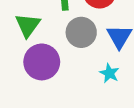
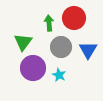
cyan star: (109, 73) -> (59, 75), moved

